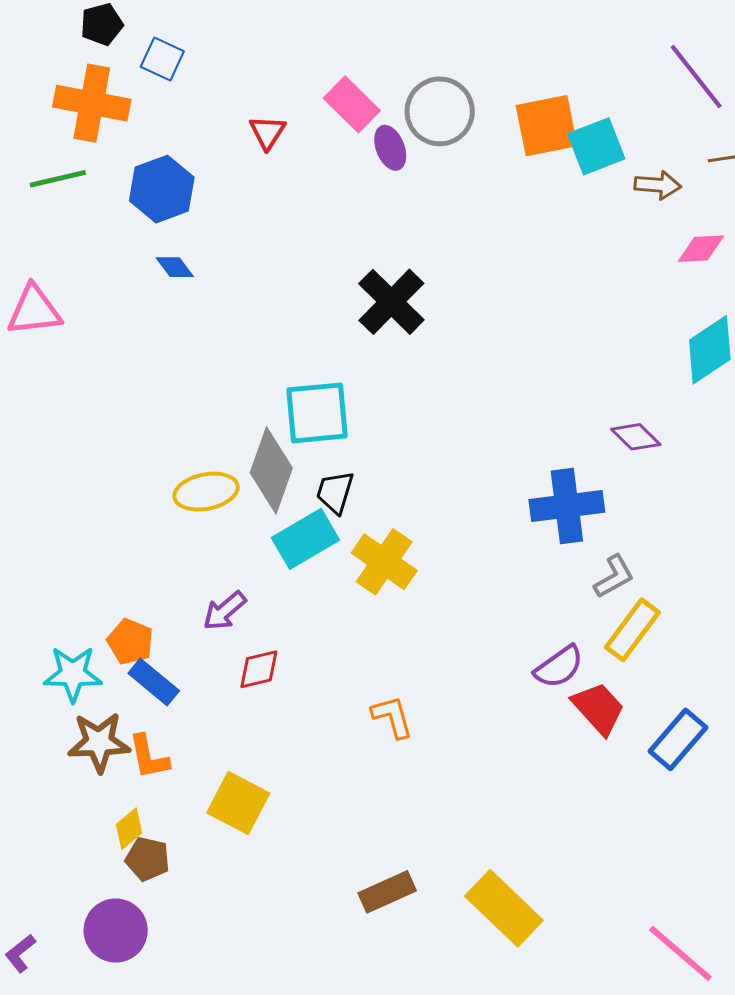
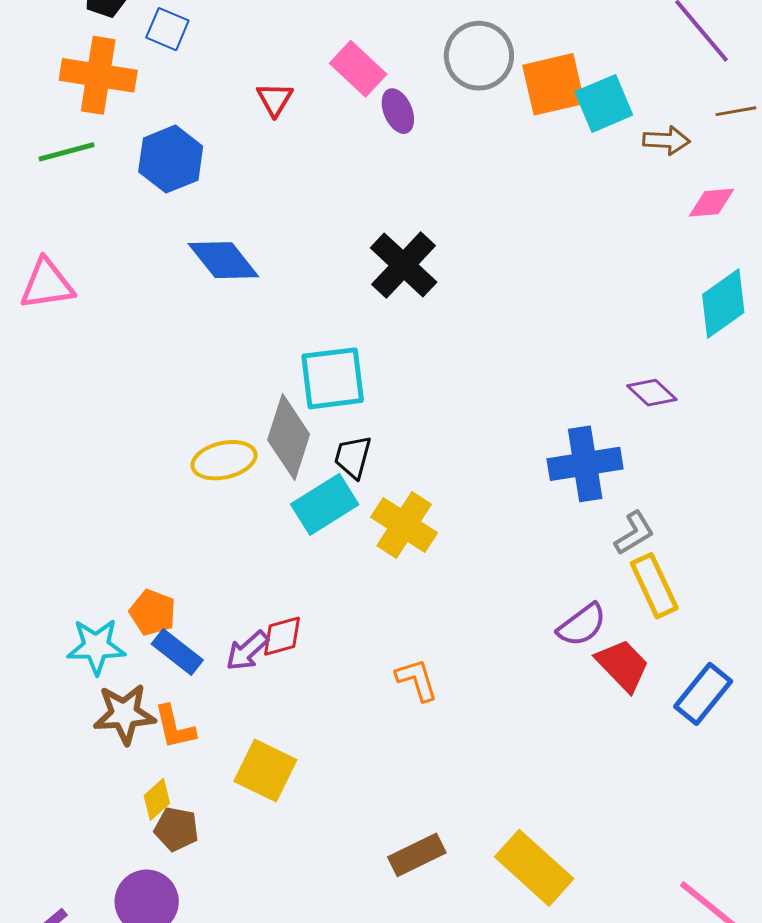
gray circle: (440, 111) -> (479, 56), moved
blue diamond: (175, 267) -> (223, 260), moved, size x1.8
purple arrow: (225, 611) -> (247, 651), moved
yellow rectangle: (632, 630) -> (654, 586), turned -60

